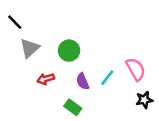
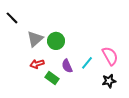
gray triangle: (30, 48) -> (35, 39), moved
black star: (144, 100) -> (109, 81), moved
green rectangle: (73, 107) -> (52, 78), moved

